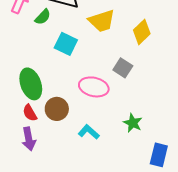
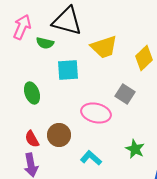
green semicircle: (43, 17) -> (45, 43), turned 60
cyan square: (66, 44) -> (68, 70), turned -30
green ellipse: (31, 84) -> (32, 93), moved, size x0.7

